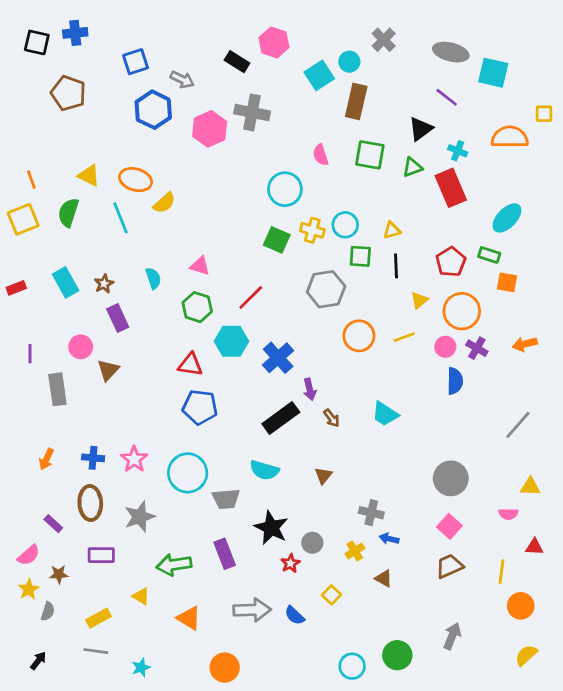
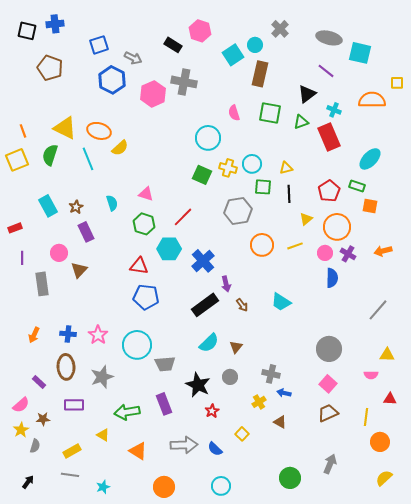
yellow triangle: (89, 175) -> (65, 128), size x1.4
red rectangle: (16, 288) -> (15, 228), moved
cyan semicircle: (264, 470) -> (209, 343), moved, turned -60
gray circle: (312, 543) -> (230, 377), moved
cyan circle: (352, 666) -> (221, 486), moved

